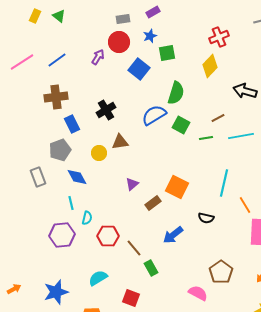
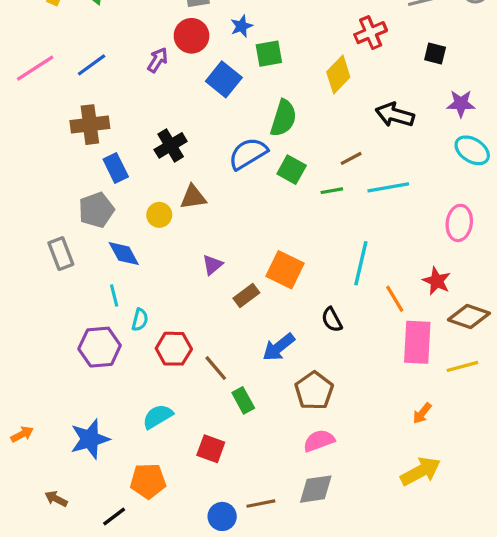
red cross: (219, 37) -> (371, 33), moved
black semicircle: (206, 218) -> (332, 320), turned 49
brown pentagon: (221, 272) -> (314, 391), moved
pink semicircle: (198, 293) -> (319, 441), turned -48

